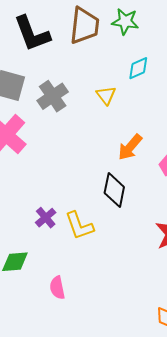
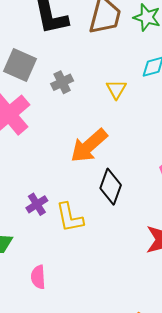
gray cross: (53, 96) -> (62, 82), size x0.7
orange arrow: (130, 147) -> (89, 146), moved, size x1.4

